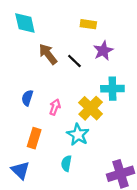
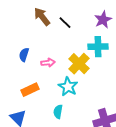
purple star: (103, 51) -> (103, 20), moved
pink arrow: (55, 107) -> (48, 63), turned 64
orange rectangle: (34, 138) -> (30, 90), turned 48

